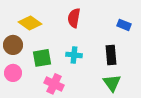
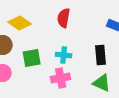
green triangle: (112, 83) -> (102, 83), turned -30
pink cross: (54, 84) -> (61, 78), moved, turned -36

